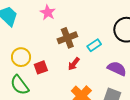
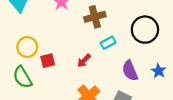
brown cross: (67, 38) -> (95, 17), moved
purple semicircle: (117, 69) -> (130, 71), turned -144

